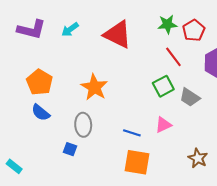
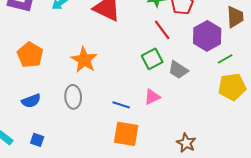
blue semicircle: (41, 113) -> (31, 101), moved, turned -60
blue square: (70, 149) -> (37, 140), moved
brown star: (198, 158) -> (186, 143), moved

